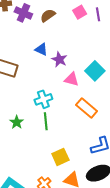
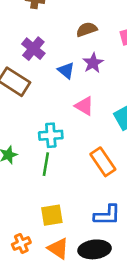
purple cross: (23, 13) -> (33, 49), moved
purple star: (59, 60) -> (93, 63), moved
pink triangle: (72, 79) -> (84, 106), moved

